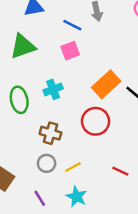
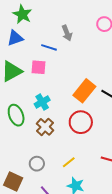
pink square: (70, 51) -> (38, 67), moved, turned 35
brown cross: (50, 133) -> (45, 127), moved, turned 36
gray circle: (47, 163) -> (37, 164), moved

